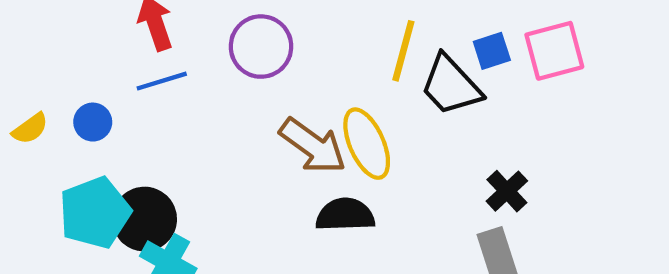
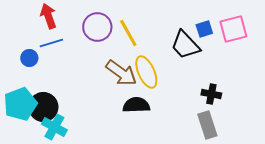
yellow line: (403, 51) -> (128, 33), moved, turned -44
blue circle: (93, 122) -> (29, 58), moved
black cross: (507, 191) -> (211, 94), turned -36

